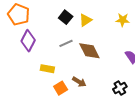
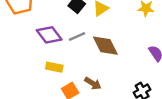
purple diamond: (28, 41) -> (49, 35), moved, turned -65

